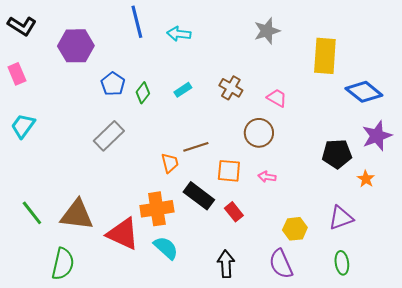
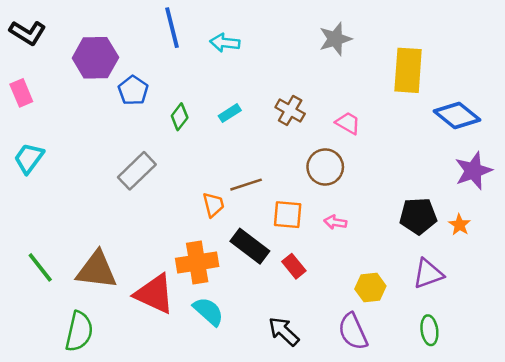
blue pentagon: (113, 84) -> (133, 90), moved
black pentagon: (337, 154) -> (418, 216), moved
black arrow: (226, 264) -> (284, 331), turned -44

